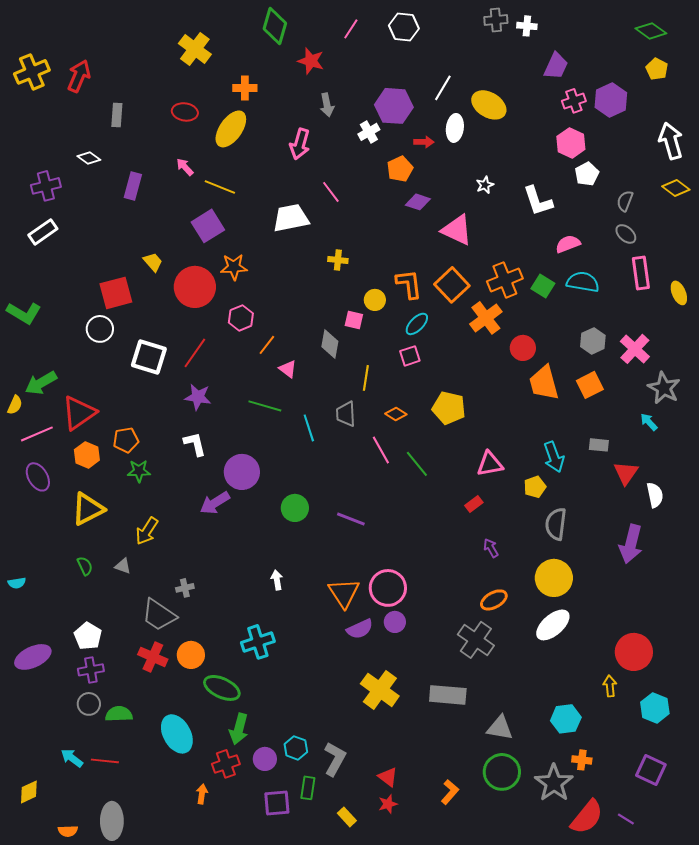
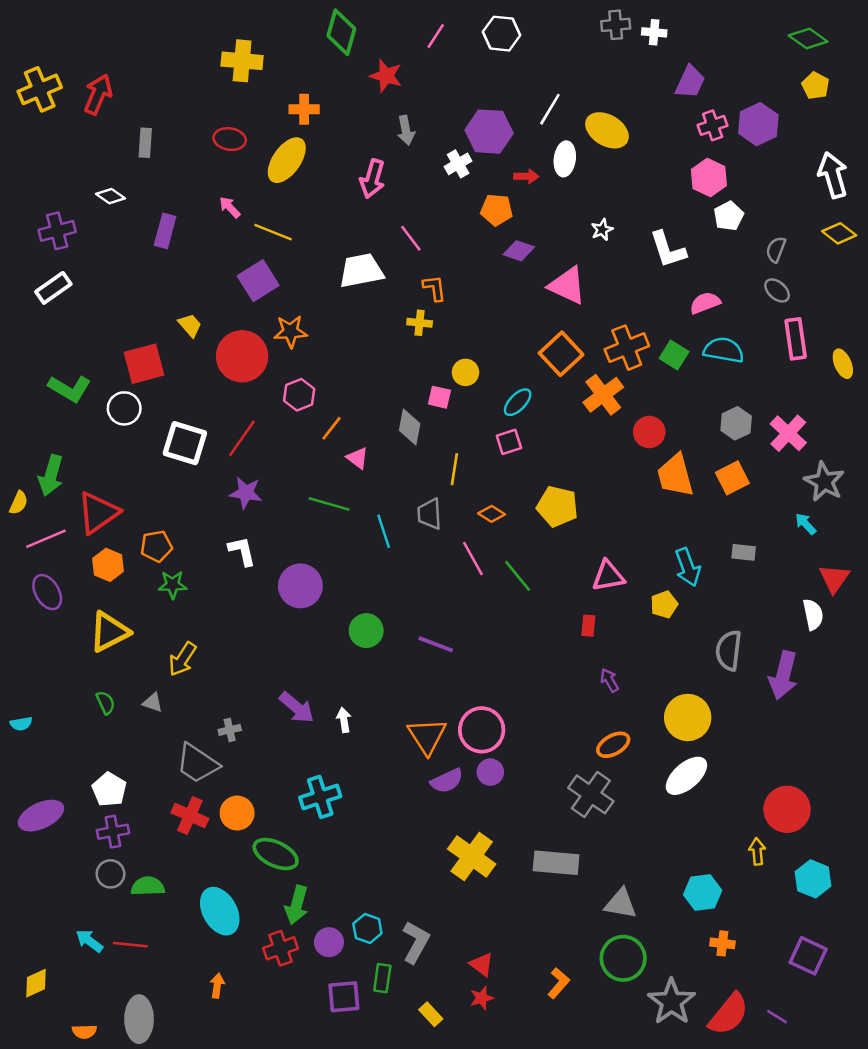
yellow cross: (195, 49) -> (242, 61), turned -32
orange pentagon: (400, 169) -> (497, 210), turned 30
orange L-shape: (409, 284) -> (434, 288), moved, size x0.7
green L-shape: (24, 313) -> (70, 389), moved
green arrow: (41, 383) -> (51, 475), turned -44
red triangle: (626, 473) -> (834, 578), moved
purple arrow: (215, 503) -> (297, 708), moved, turned -108
red rectangle: (474, 504) -> (588, 626), turned -48
gray semicircle: (556, 524) -> (729, 650), moved
gray star: (554, 783) -> (672, 1002), moved
orange arrow: (202, 794) -> (217, 986), moved

